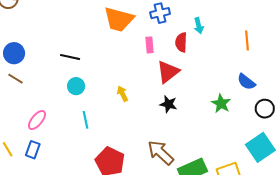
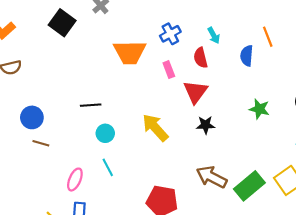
blue semicircle: (246, 82) -> (247, 56), moved, turned 72
yellow arrow: (122, 94) -> (155, 128), size x1.8
cyan line: (85, 120) -> (108, 167), moved

